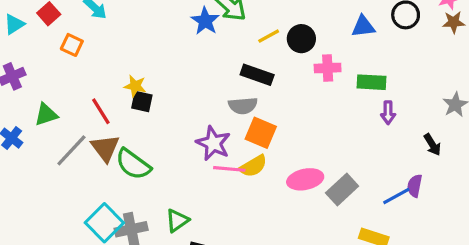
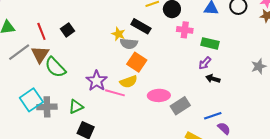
yellow star: (135, 86) -> (118, 34), moved
black square: (142, 101) -> (68, 30), turned 32
purple arrow: (388, 113) -> (205, 63), moved, turned 32
purple star: (213, 143) -> (97, 81), moved
black arrow: (432, 145) -> (213, 79), moved, turned 128
pink line: (229, 169) -> (115, 93), moved
purple semicircle: (415, 186) -> (224, 128), moved, turned 112

